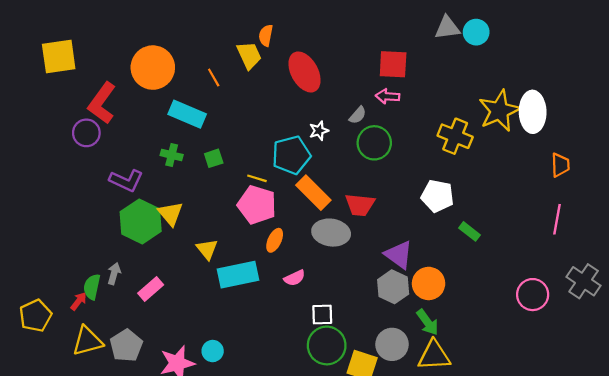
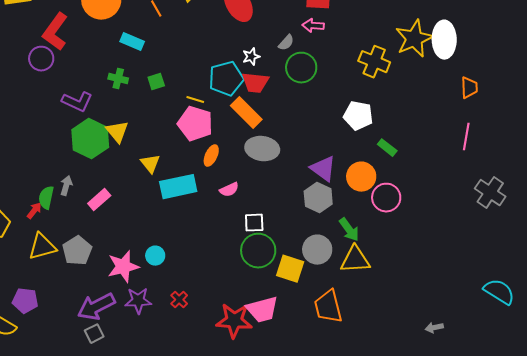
cyan rectangle: (187, 114) -> (132, 42), size x0.7
red trapezoid: (360, 205) -> (255, 83), moved
orange circle: (429, 283) -> (361, 177), moved
pink circle: (533, 295) -> (386, 198), moved

